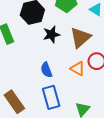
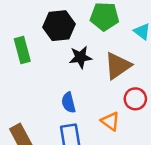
orange triangle: (78, 68) -> (110, 121), moved

